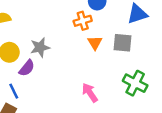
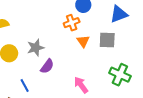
purple semicircle: (27, 68) -> (47, 66), moved
blue line: (14, 91) -> (25, 85), moved

